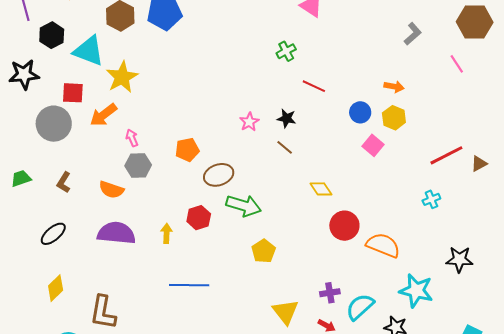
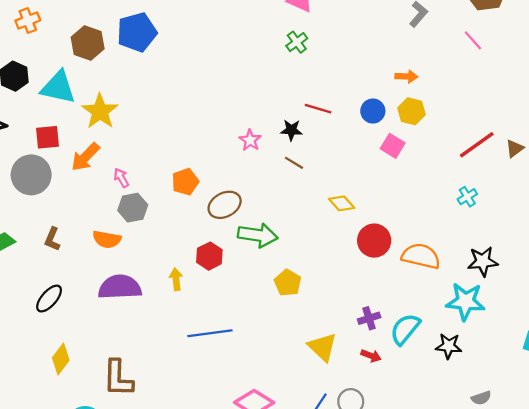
green cross: (286, 51) -> (297, 42), moved
red line: (314, 86) -> (318, 109), moved
black star: (459, 259) -> (483, 261), moved

